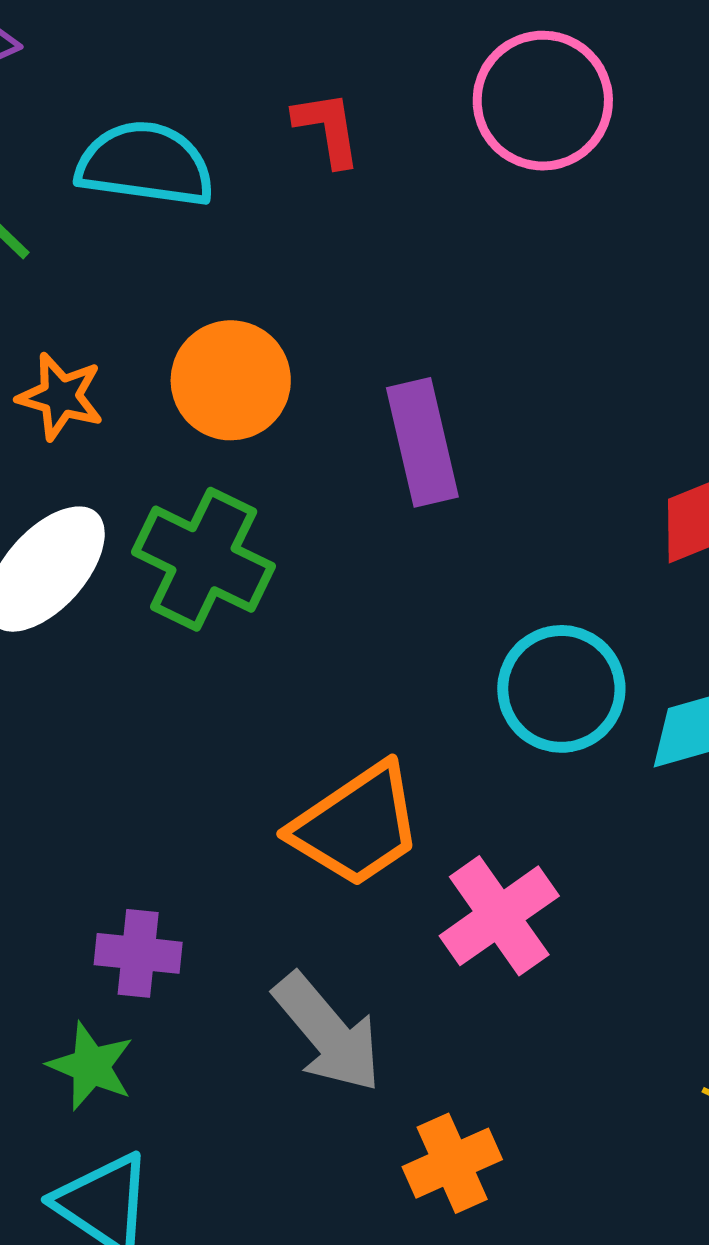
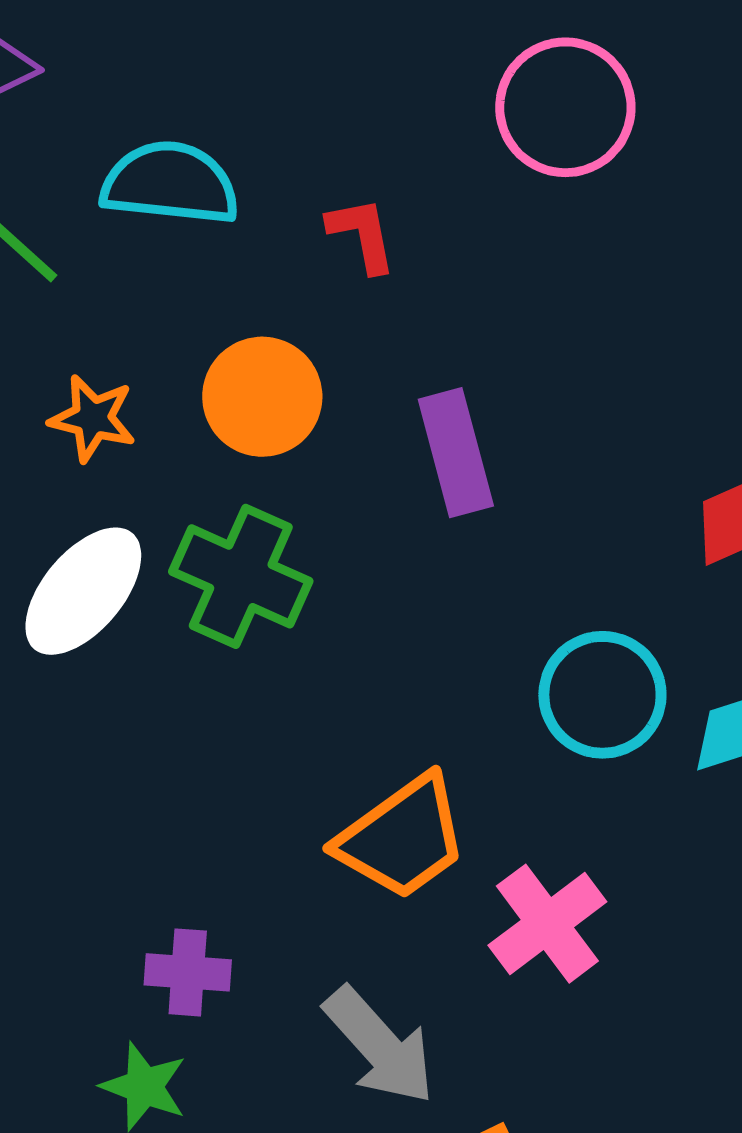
red L-shape: (328, 129) -> (362, 234), moved

